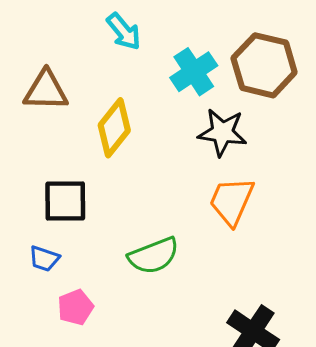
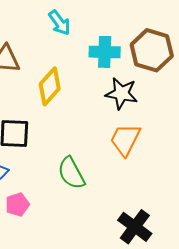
cyan cross: (194, 72) -> (105, 52), turned 32
green semicircle: (154, 256) -> (71, 173), turned 80

